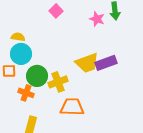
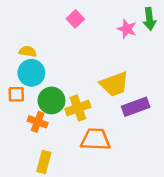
purple rectangle: (106, 63) -> (136, 107), moved

